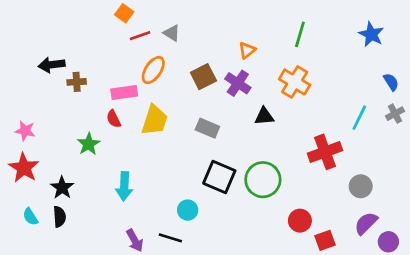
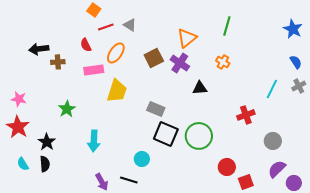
blue star: (371, 34) -> (293, 29), moved
orange triangle: (247, 50) -> (187, 38), size x1.5
orange cross: (295, 82) -> (223, 62), size x0.6
red semicircle: (114, 119) -> (86, 45), moved
gray rectangle: (207, 128) -> (156, 109), moved
red cross: (325, 152) -> (246, 115), size x0.7

